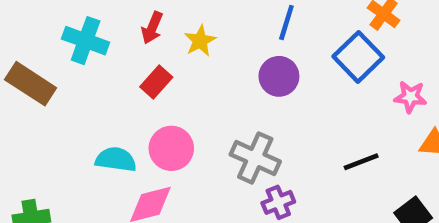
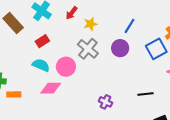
red rectangle: (156, 82) -> (42, 41), moved
gray cross: (255, 158) -> (88, 49), moved
purple cross: (278, 202) -> (106, 102), turned 32

